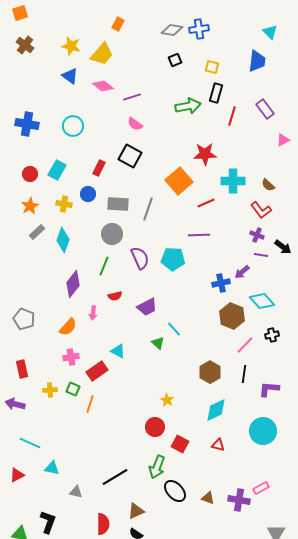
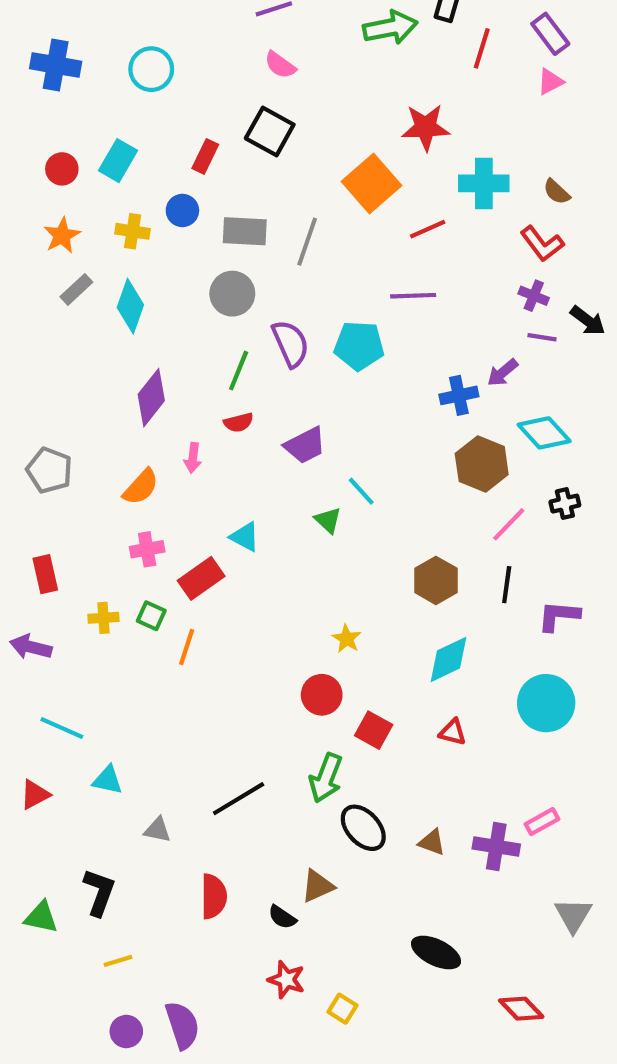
pink triangle: (283, 140) -> (550, 82), moved
green line: (104, 266) -> (239, 371), moved
brown triangle: (136, 511) -> (318, 886), moved

